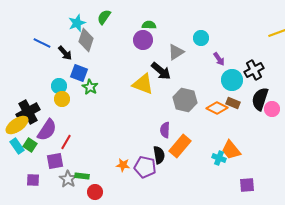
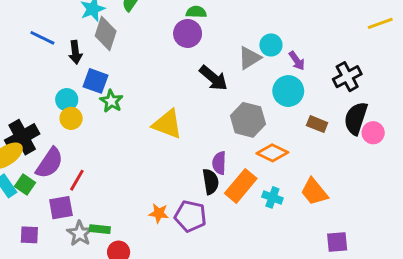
cyan circle: (201, 38) -> (271, 45), moved
gray triangle: (176, 52) -> (249, 58), moved
black arrow: (65, 53) -> (75, 52), turned 35
cyan circle: (232, 80) -> (288, 91), moved
yellow triangle: (143, 84) -> (167, 124), moved
orange diamond: (217, 108) -> (272, 153), moved
black semicircle: (159, 155) -> (211, 182), moved
cyan cross: (219, 158) -> (272, 197), moved

